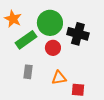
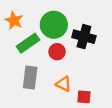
gray rectangle: (28, 72) -> (30, 77), size x1.5
orange triangle: (59, 78) -> (64, 84), turned 35

